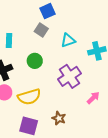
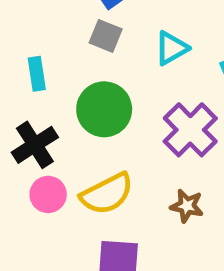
green circle: (35, 61) -> (104, 109), size x1.5
brown star: (59, 118) -> (187, 206), moved

